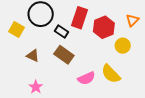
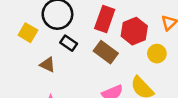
black rectangle: (61, 32) -> (69, 43), moved
brown rectangle: (64, 55) -> (106, 52), moved

